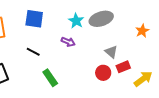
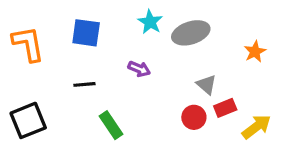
cyan star: (76, 21) -> (150, 22), moved
black line: (33, 52) -> (84, 84), turned -32

